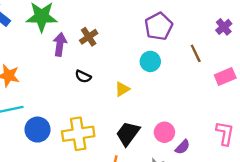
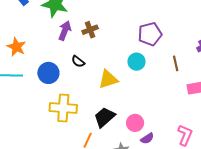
yellow triangle: (122, 89) -> (108, 79), size x1.5
blue circle: (38, 130) -> (48, 73), moved

